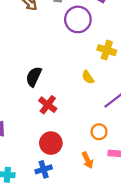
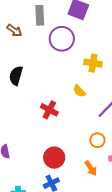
black semicircle: (34, 77) -> (16, 76), moved
red cross: (48, 105) -> (49, 110), moved

